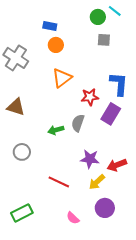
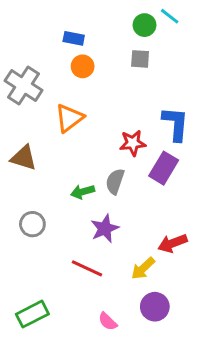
gray square: (104, 40) -> (140, 59), moved
orange triangle: (62, 78) -> (69, 118), moved
purple star: (90, 159) -> (105, 229), moved, turned -30

